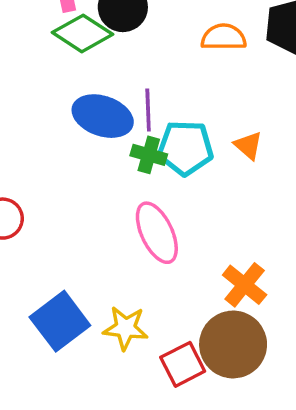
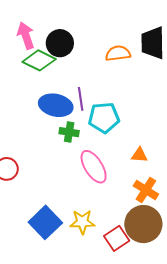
orange triangle: (248, 145) -> (139, 155), moved, turned -30
green cross: (149, 155) -> (69, 132), moved

